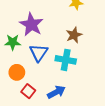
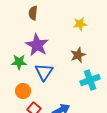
cyan cross: (66, 60) -> (90, 80), moved, turned -30

